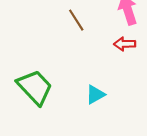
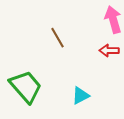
brown line: (76, 20) -> (58, 38), moved

